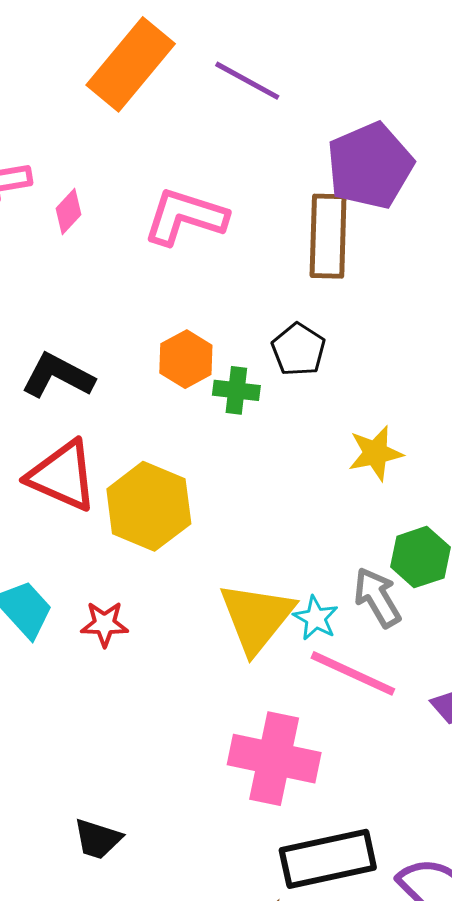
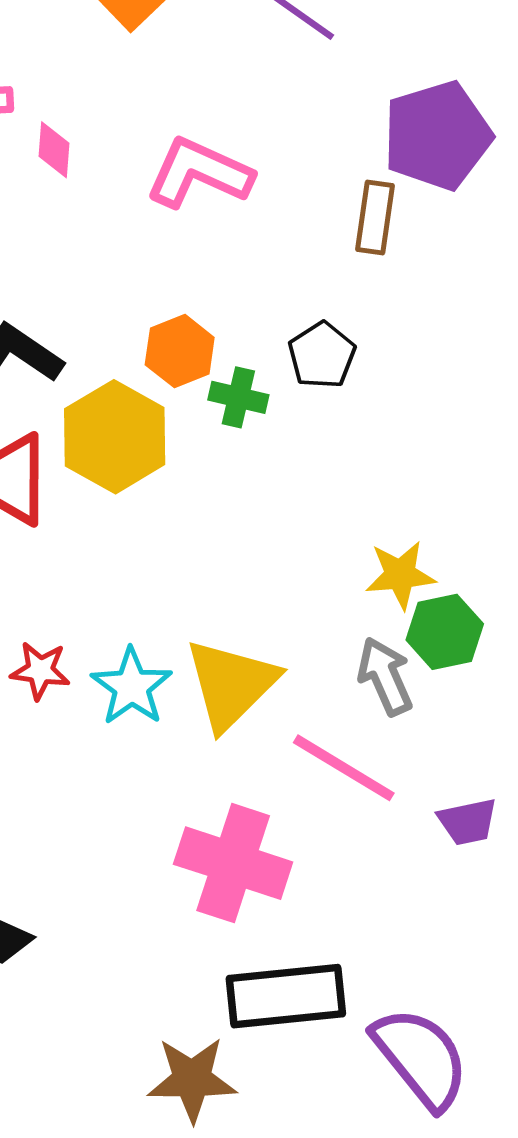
pink diamond: (68, 211) -> (54, 150), turned -45
brown rectangle: (328, 236) -> (375, 217), size x0.7
yellow star: (375, 453) -> (400, 575), moved
yellow hexagon: (149, 506) -> (115, 437), moved
cyan star: (316, 618) -> (132, 687), moved, size x1.4

